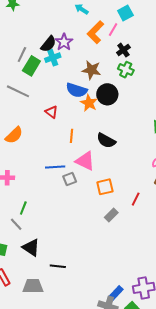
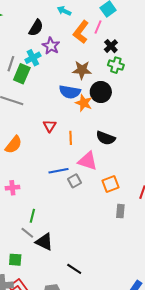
black semicircle: (49, 44) -> (36, 28), moved
cyan cross: (53, 58) -> (33, 58), moved
red triangle: (51, 112) -> (50, 126), moved, turned 32
gray rectangle: (111, 215) -> (120, 211), turned -32
black triangle: (31, 247) -> (44, 242), moved
black line: (58, 266) -> (74, 269), turned 35

